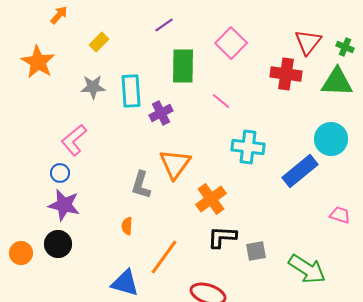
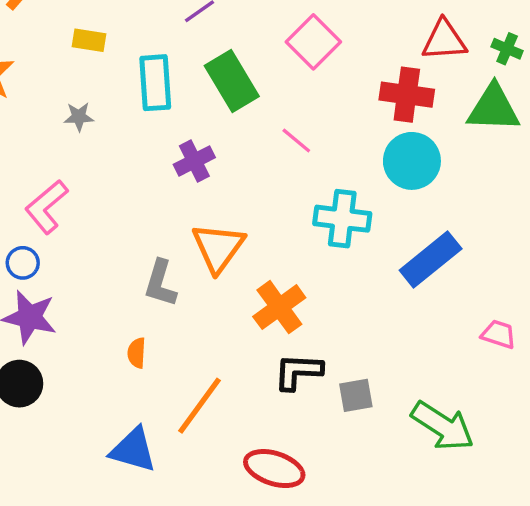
yellow rectangle: (99, 42) -> (89, 40), turned 54
red triangle: (308, 42) -> (444, 40), turned 48
green rectangle: (183, 66) -> (232, 81), turned -32
gray star: (93, 87) -> (79, 117), size x0.7
cyan rectangle: (131, 91) -> (155, 83), moved
cyan circle: (331, 139) -> (412, 161), moved

